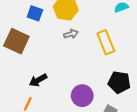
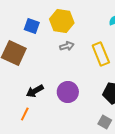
purple circle: (82, 96) -> (68, 92), moved

